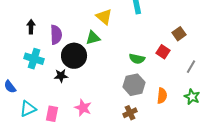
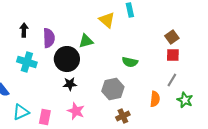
yellow triangle: (104, 17) -> (107, 20), moved
red square: (163, 52) -> (173, 55), moved, turned -32
gray line: (191, 67) -> (172, 80), moved
black star: (61, 76) -> (70, 84), moved
gray hexagon: (134, 85) -> (113, 89), moved

